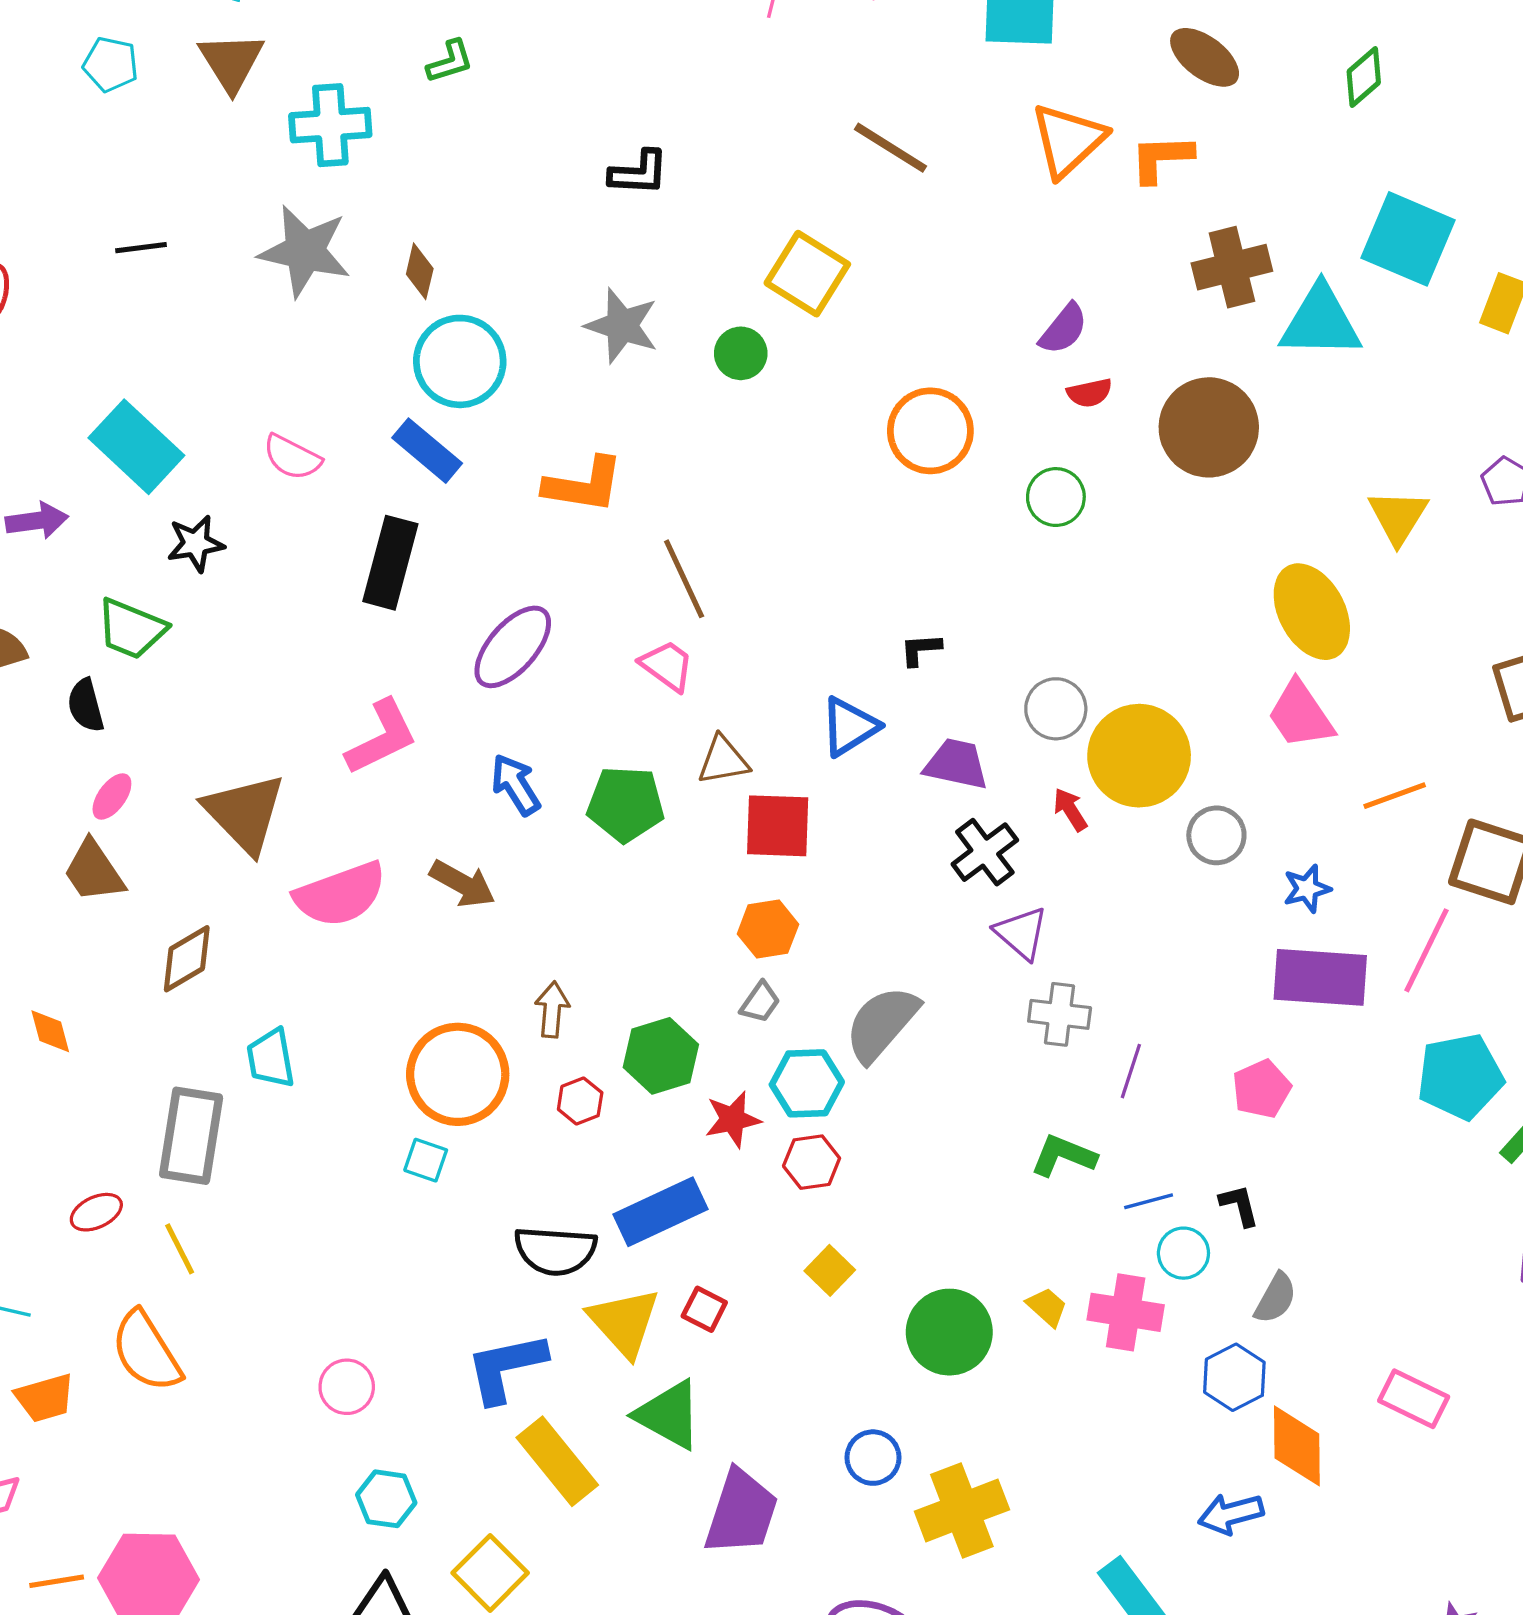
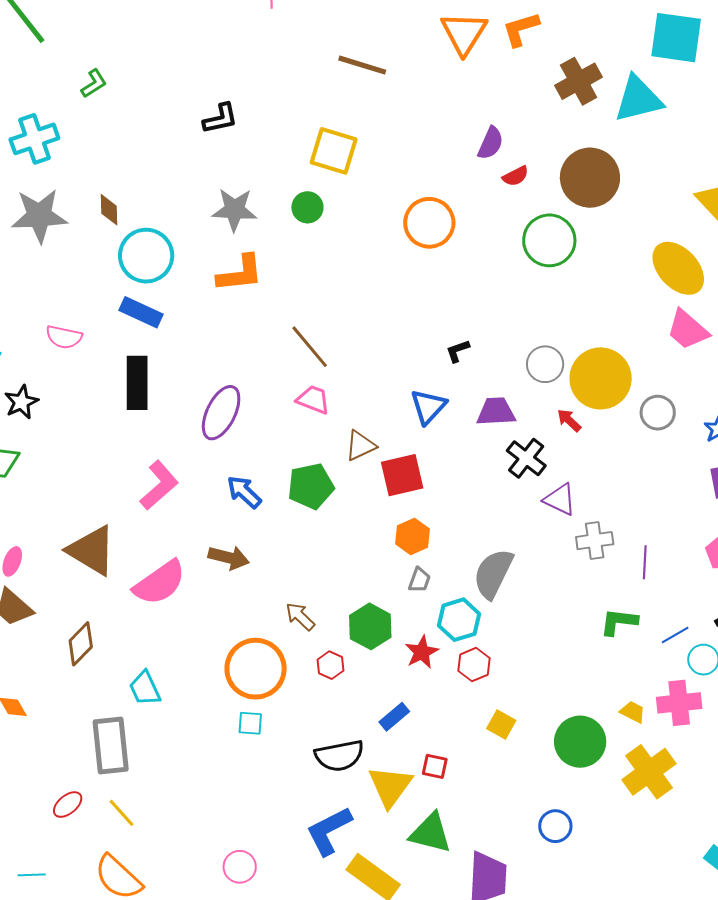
orange L-shape: (584, 485) -> (240, 273), moved
green circle: (1056, 497) -> (549, 240), moved, size x1.5
brown arrow: (552, 1010) -> (300, 617), turned -36
blue rectangle: (661, 1212) -> (394, 717), size x0.6
yellow triangle: (624, 1322) -> (390, 786), turned 33
yellow cross: (962, 1510) -> (649, 772), moved

